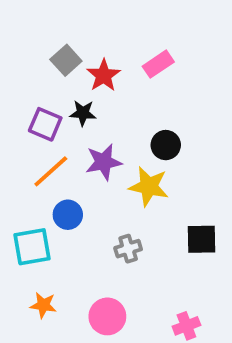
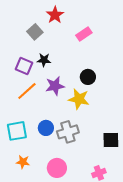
red star: (104, 75) -> (55, 15), moved
blue circle: (68, 215) -> (46, 128), moved
black square: (202, 239) -> (111, 140), moved
gray cross: (128, 249) -> (68, 132), size x1.5

